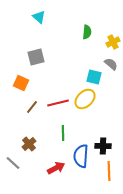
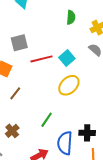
cyan square: (94, 77) -> (67, 58), moved, turned 35
red line: (58, 103) -> (42, 59), moved
green line: (63, 133) -> (47, 120), turned 35

